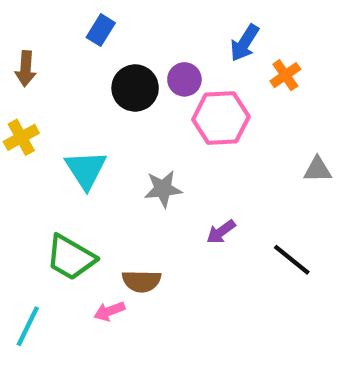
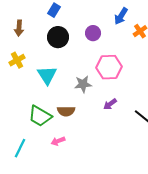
black circle: (135, 88) -> (58, 37), moved
pink hexagon: (221, 118) -> (109, 67), moved
brown semicircle: (142, 281) -> (66, 111), moved

